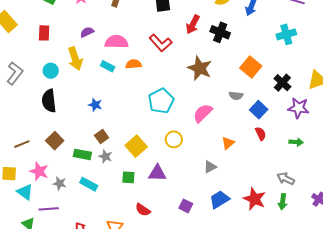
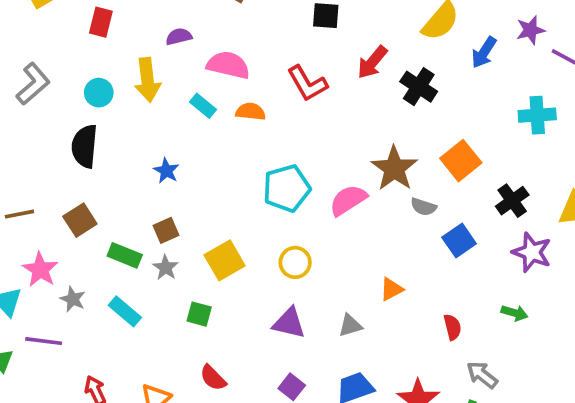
brown star: (200, 68) -> (394, 168), moved
pink semicircle: (203, 113) -> (348, 200), moved
red semicircle: (261, 134) -> (453, 327), moved
purple triangle: (157, 173) -> (289, 323), moved

